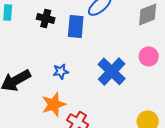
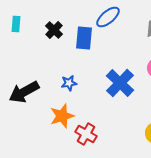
black cross: (46, 18) -> (54, 30), turned 30

